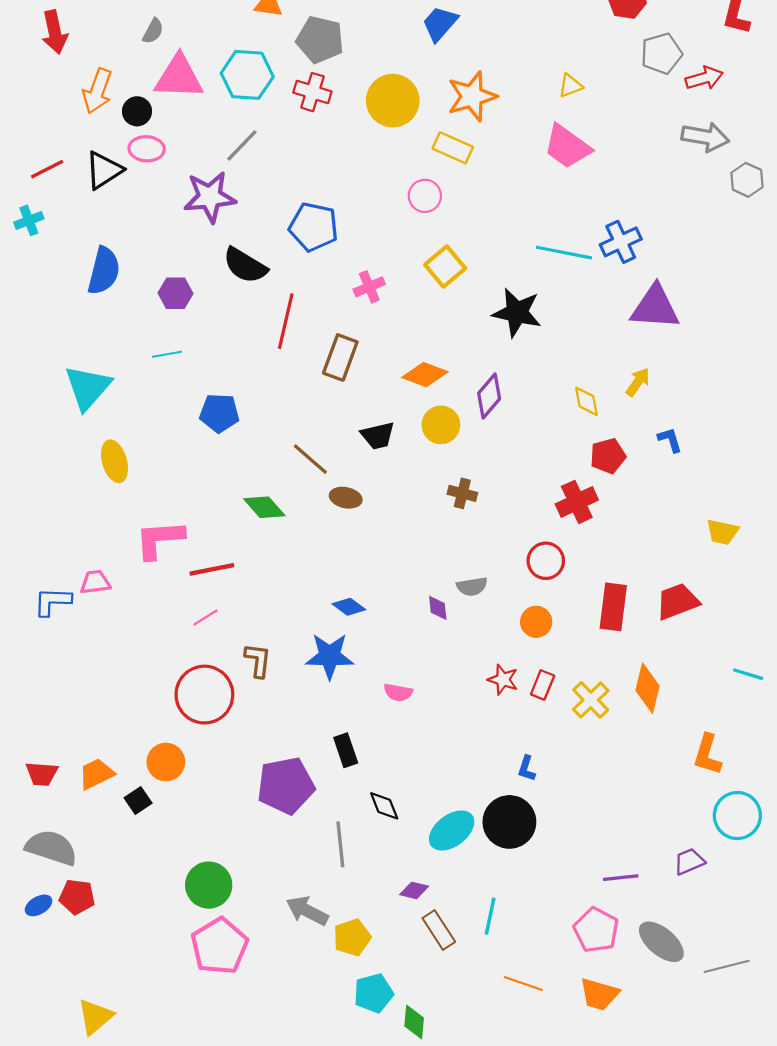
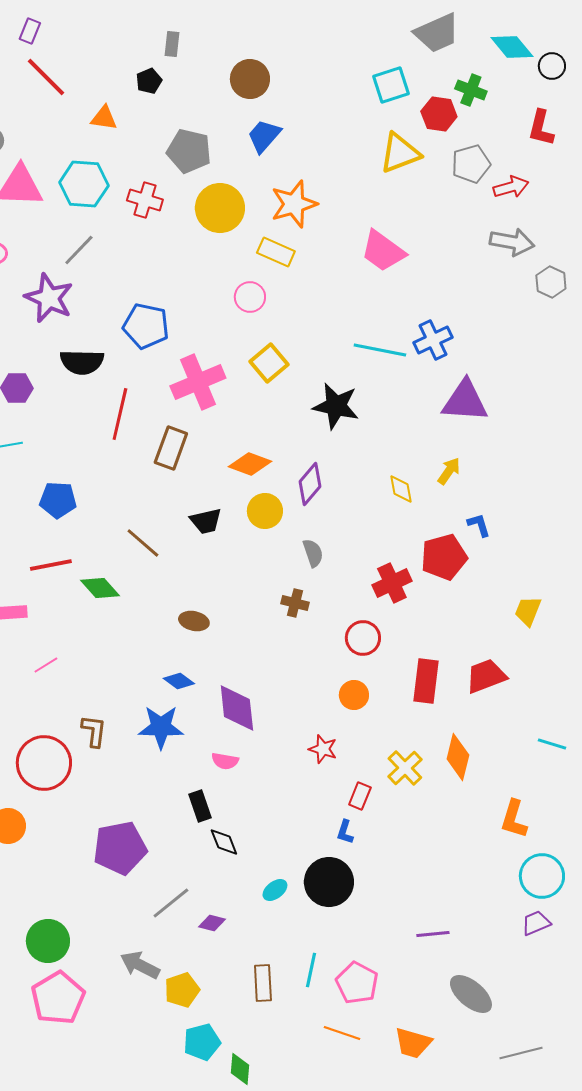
gray pentagon: (320, 40) -> (189, 151), moved
yellow triangle: (570, 86) -> (400, 153), moved, size x1.8
purple star: (210, 197) -> (49, 298), turned 30
black semicircle: (245, 265) -> (82, 362), turned -30
pink cross: (369, 287) -> (198, 382), size x1.8
red pentagon: (608, 456) -> (444, 557), moved, size x1.4
brown cross: (462, 493) -> (295, 603), moved
brown ellipse: (346, 498) -> (194, 621), moved
yellow trapezoid: (722, 532) -> (528, 611), turned 100
red line: (212, 569) -> (51, 565), moved
gray semicircle: (472, 586) -> (313, 553), moved, turned -100
purple diamond: (438, 608) -> (237, 708), moved, size x2.0
pink line: (205, 618) -> (46, 665), moved
red rectangle: (543, 685) -> (360, 796), moved
black rectangle: (346, 750) -> (200, 806), moved
black diamond: (384, 806) -> (224, 842), moved
cyan ellipse: (452, 830) -> (275, 890), size x0.6
gray line: (340, 844) -> (171, 903), turned 57
purple trapezoid: (689, 862) -> (536, 923), moved
purple diamond: (414, 890) -> (212, 923), moved
brown rectangle: (439, 930) -> (263, 983), turned 30
pink pentagon: (596, 930) -> (357, 983), moved
gray line: (727, 966) -> (521, 1053), moved

